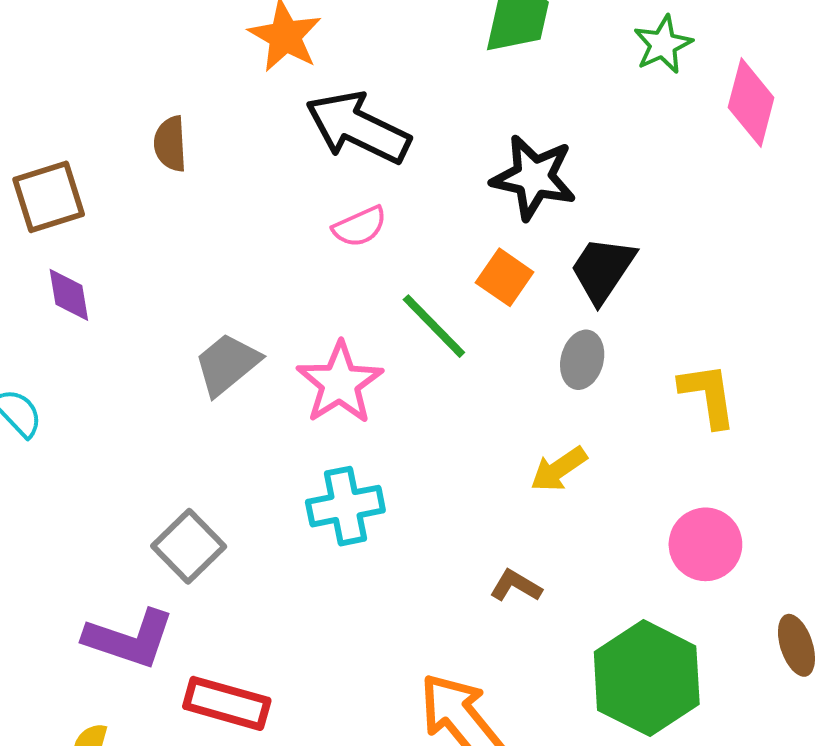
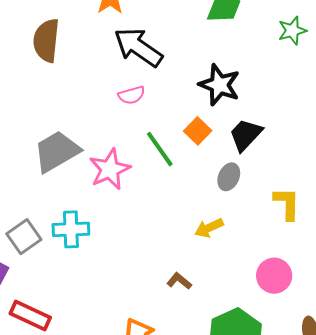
brown semicircle: (170, 144) -> (46, 40), size x1.6
gray trapezoid: (227, 364) -> (57, 151), size x1.4
cyan cross: (345, 506) -> (71, 229), moved

